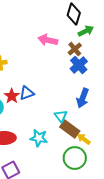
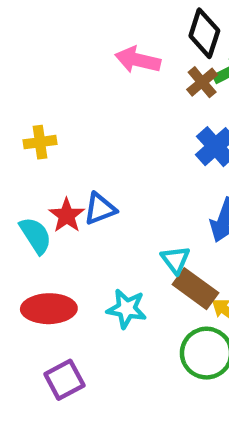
pink arrow: (48, 40) -> (138, 60), moved
brown cross: (75, 49) -> (202, 82), moved

